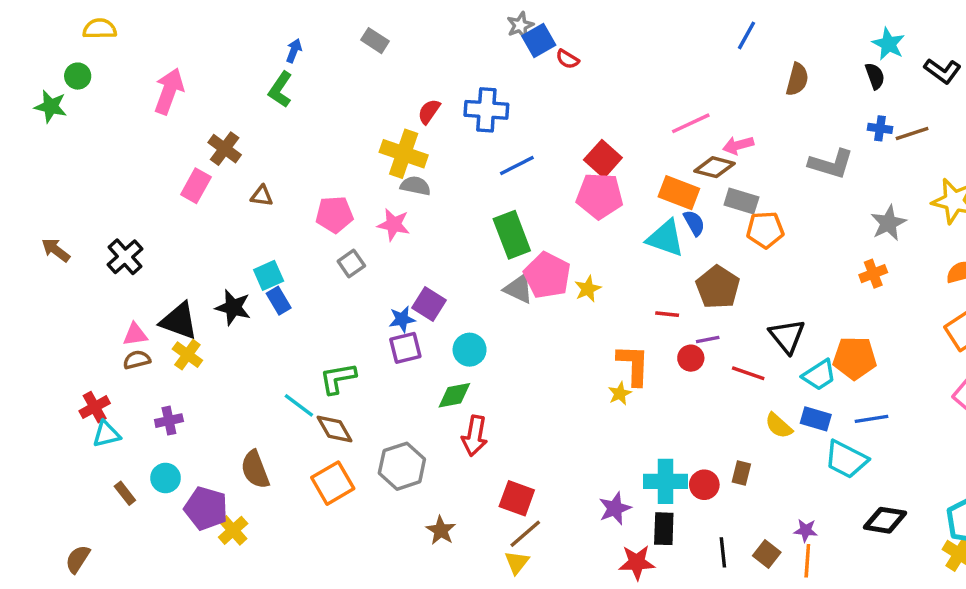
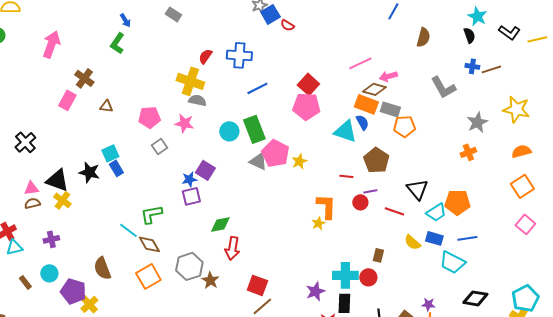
blue arrow: (294, 51) -> (125, 20), turned 128
gray L-shape: (831, 164) -> (443, 87), turned 44
orange rectangle: (679, 193) -> (366, 104), moved
cyan circle: (470, 350) -> (229, 131), moved
brown rectangle: (741, 473) -> (378, 255), moved
brown star: (441, 530) -> (210, 280), moved

